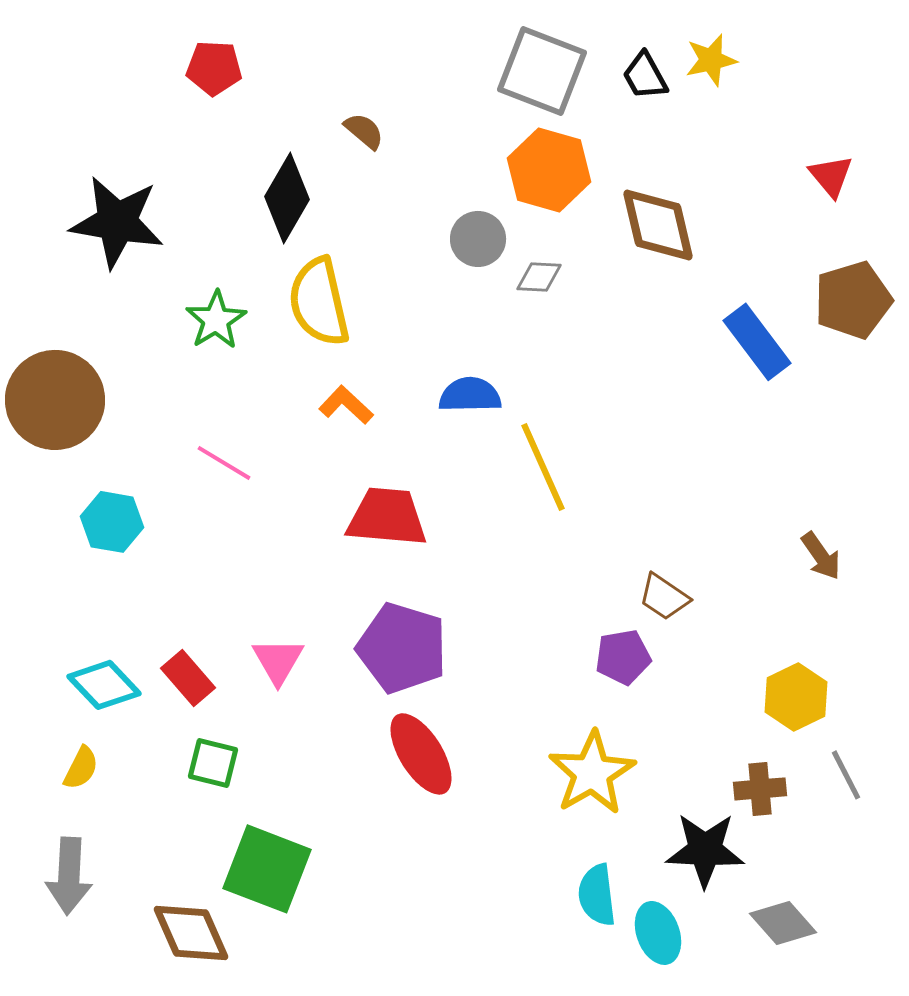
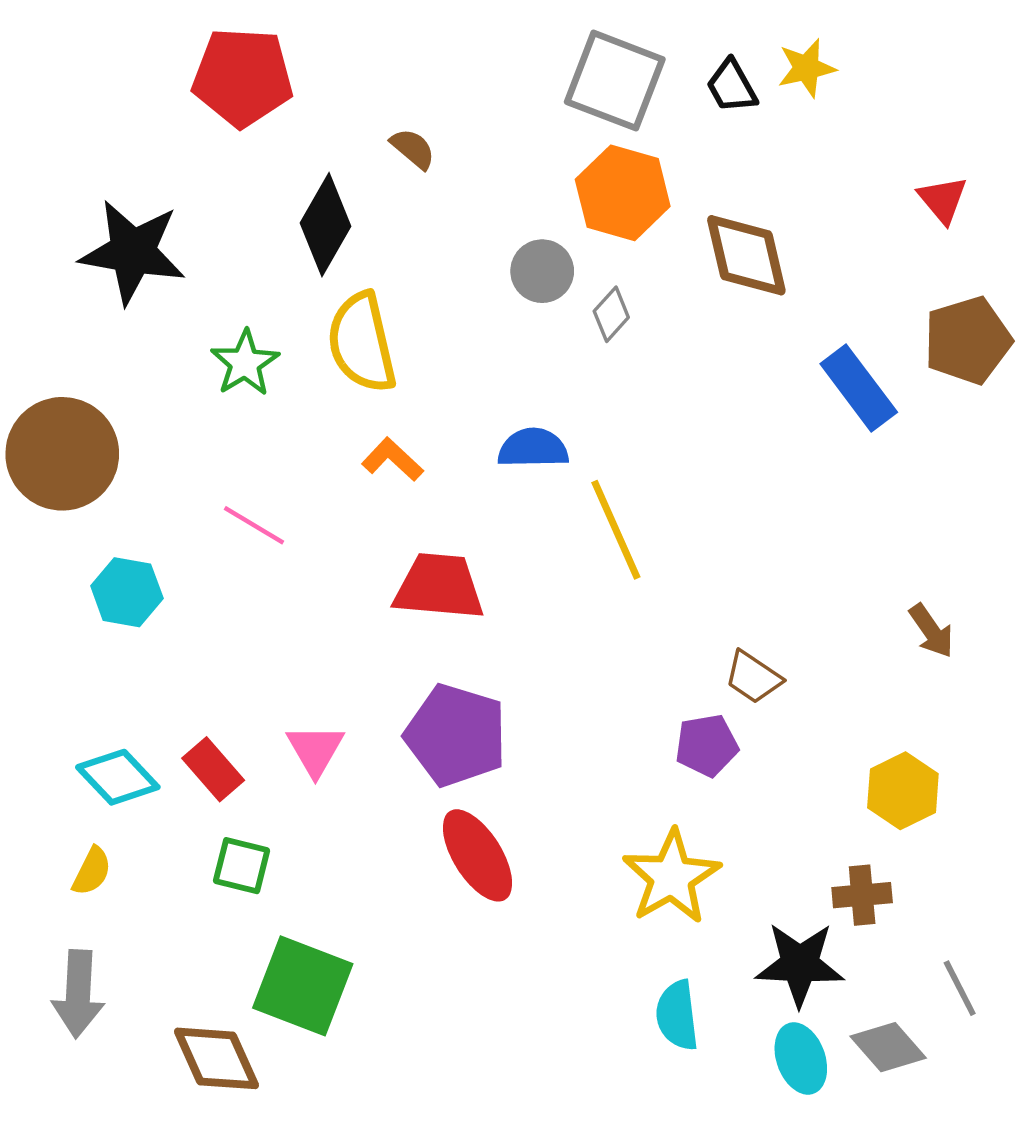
red pentagon: (214, 68) -> (243, 77), size x1.6
gray diamond: (539, 277) -> (611, 314), turned -51
gray line: (846, 775) -> (960, 988), moved
cyan ellipse: (658, 933) -> (801, 1058), moved

